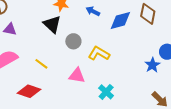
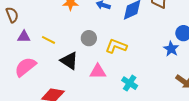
black triangle: (52, 24) -> (69, 61), moved
yellow line: (41, 64) -> (49, 40), moved

